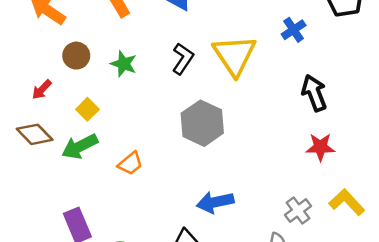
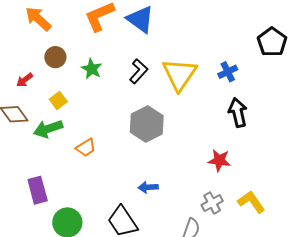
blue cross: (294, 30) -> (228, 72), moved
red star: (320, 147) -> (219, 160), moved
blue arrow: (215, 202) -> (148, 187), size x0.7

